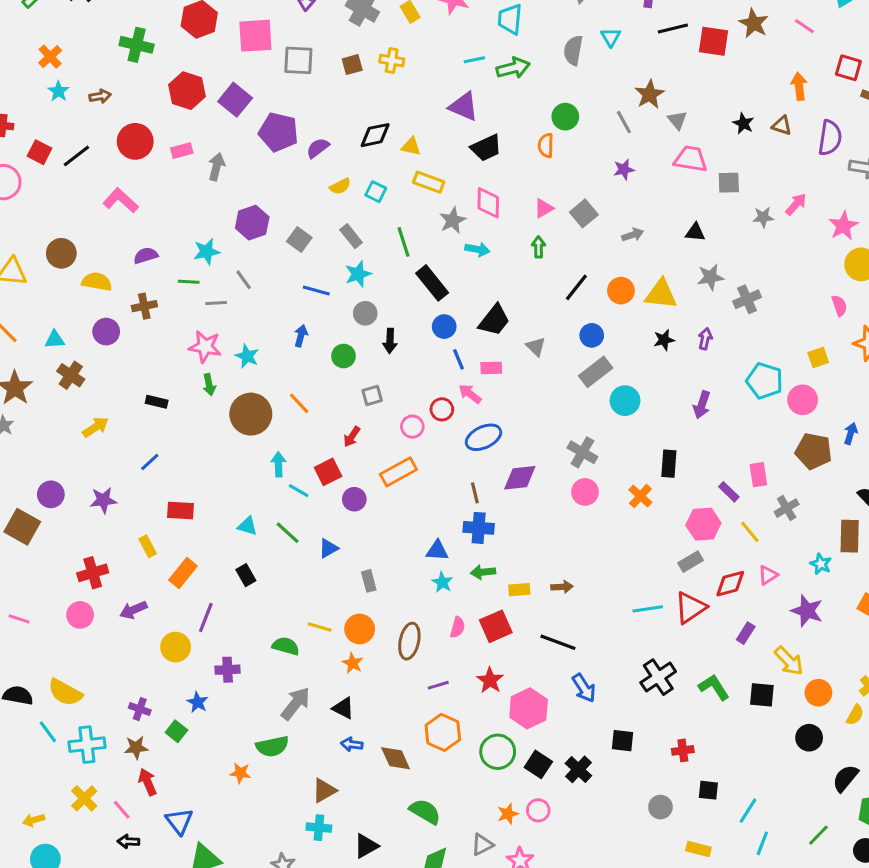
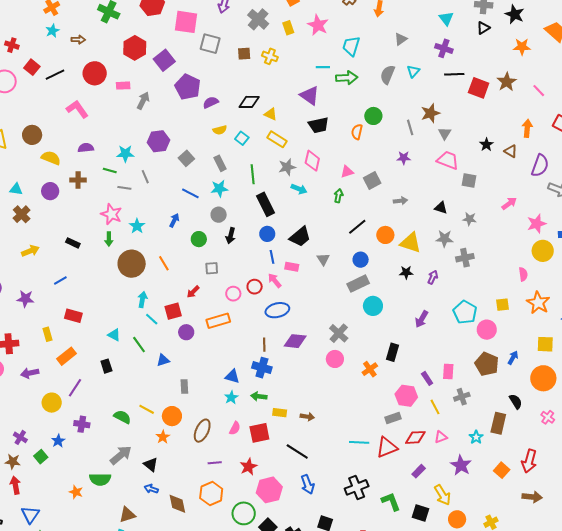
gray star: (763, 217) -> (470, 219), moved

